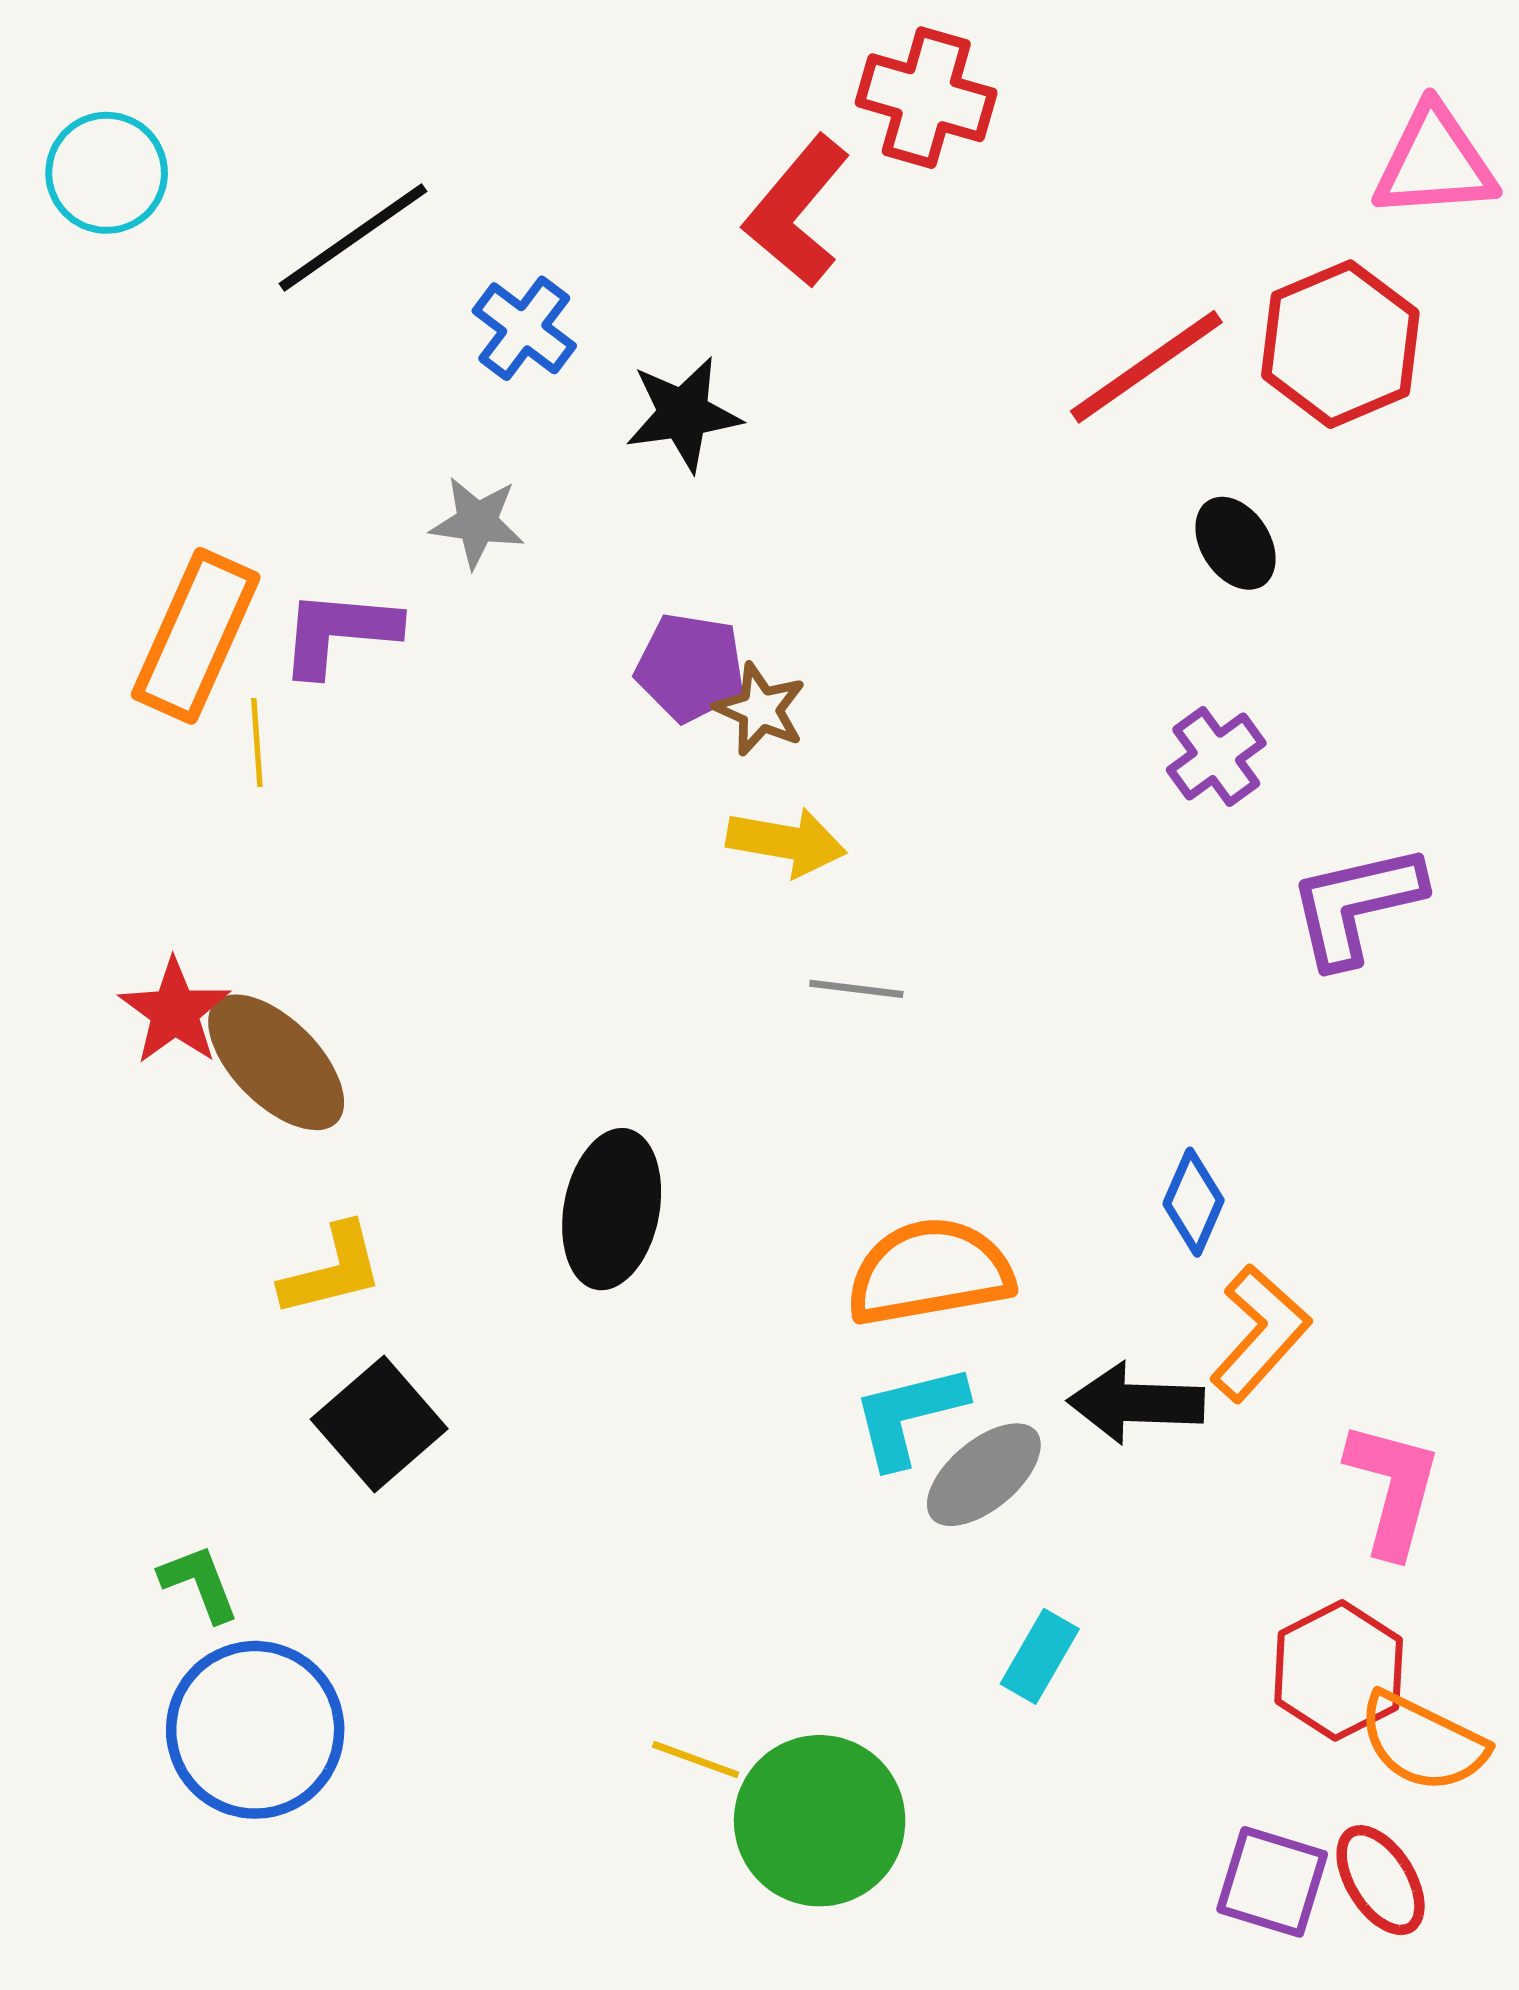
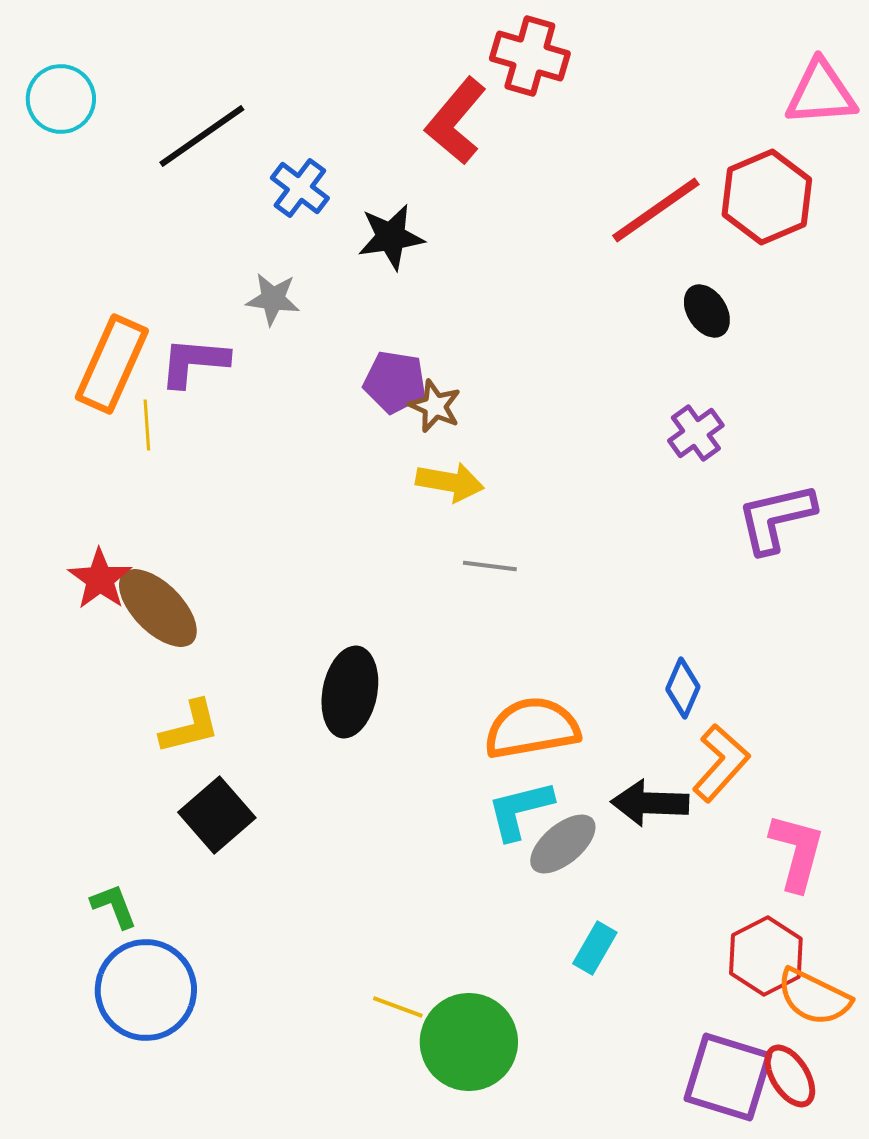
purple square: (1272, 1882) -> (728, 1077), size x1.4

